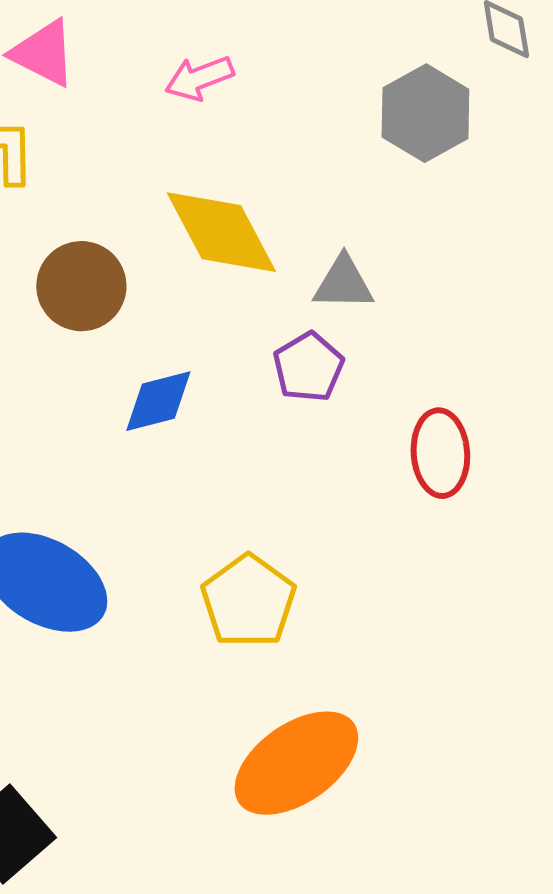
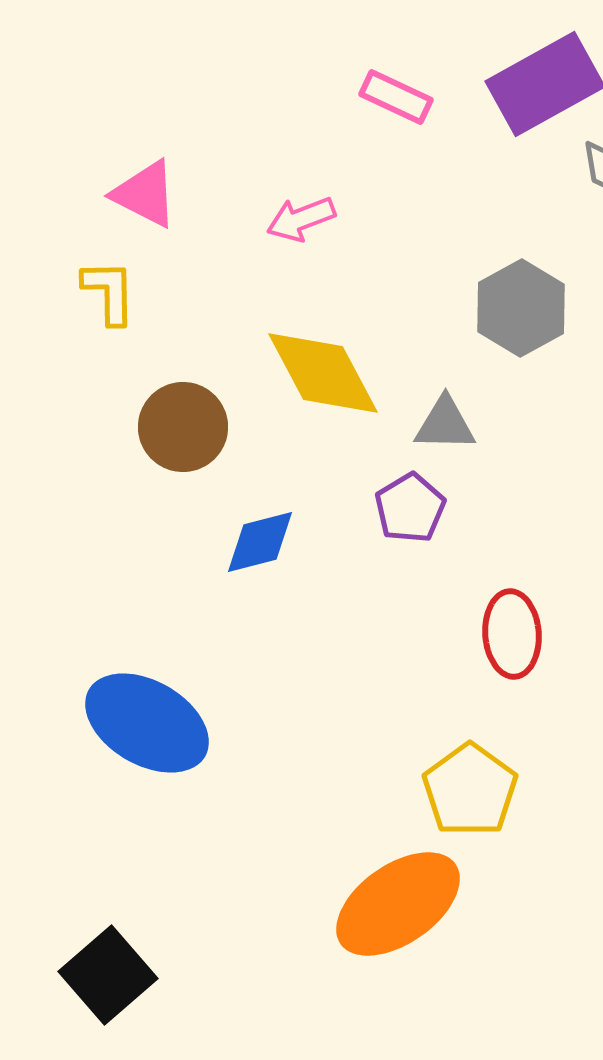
gray hexagon: (425, 113) -> (521, 308), moved
red ellipse: (440, 453) -> (512, 634), moved
yellow pentagon: (248, 601) -> (470, 790), moved

